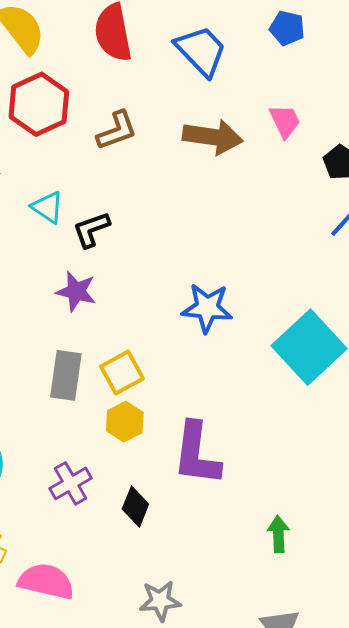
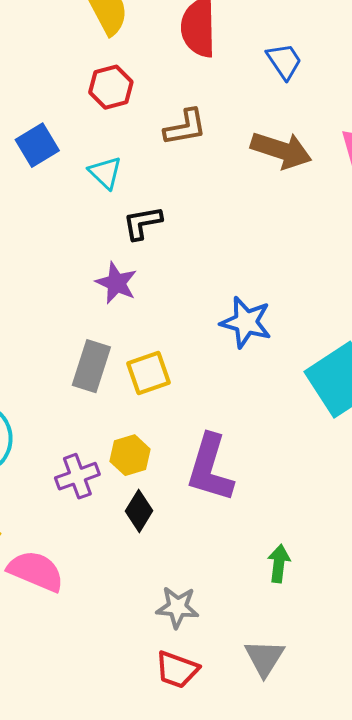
blue trapezoid: (201, 51) -> (284, 61), size x0.7
red hexagon: (39, 104) -> (111, 87), size x0.7
cyan triangle: (48, 207) -> (105, 173), moved
yellow hexagon: (125, 422) -> (130, 455), moved
gray star: (160, 601) -> (177, 607), moved

